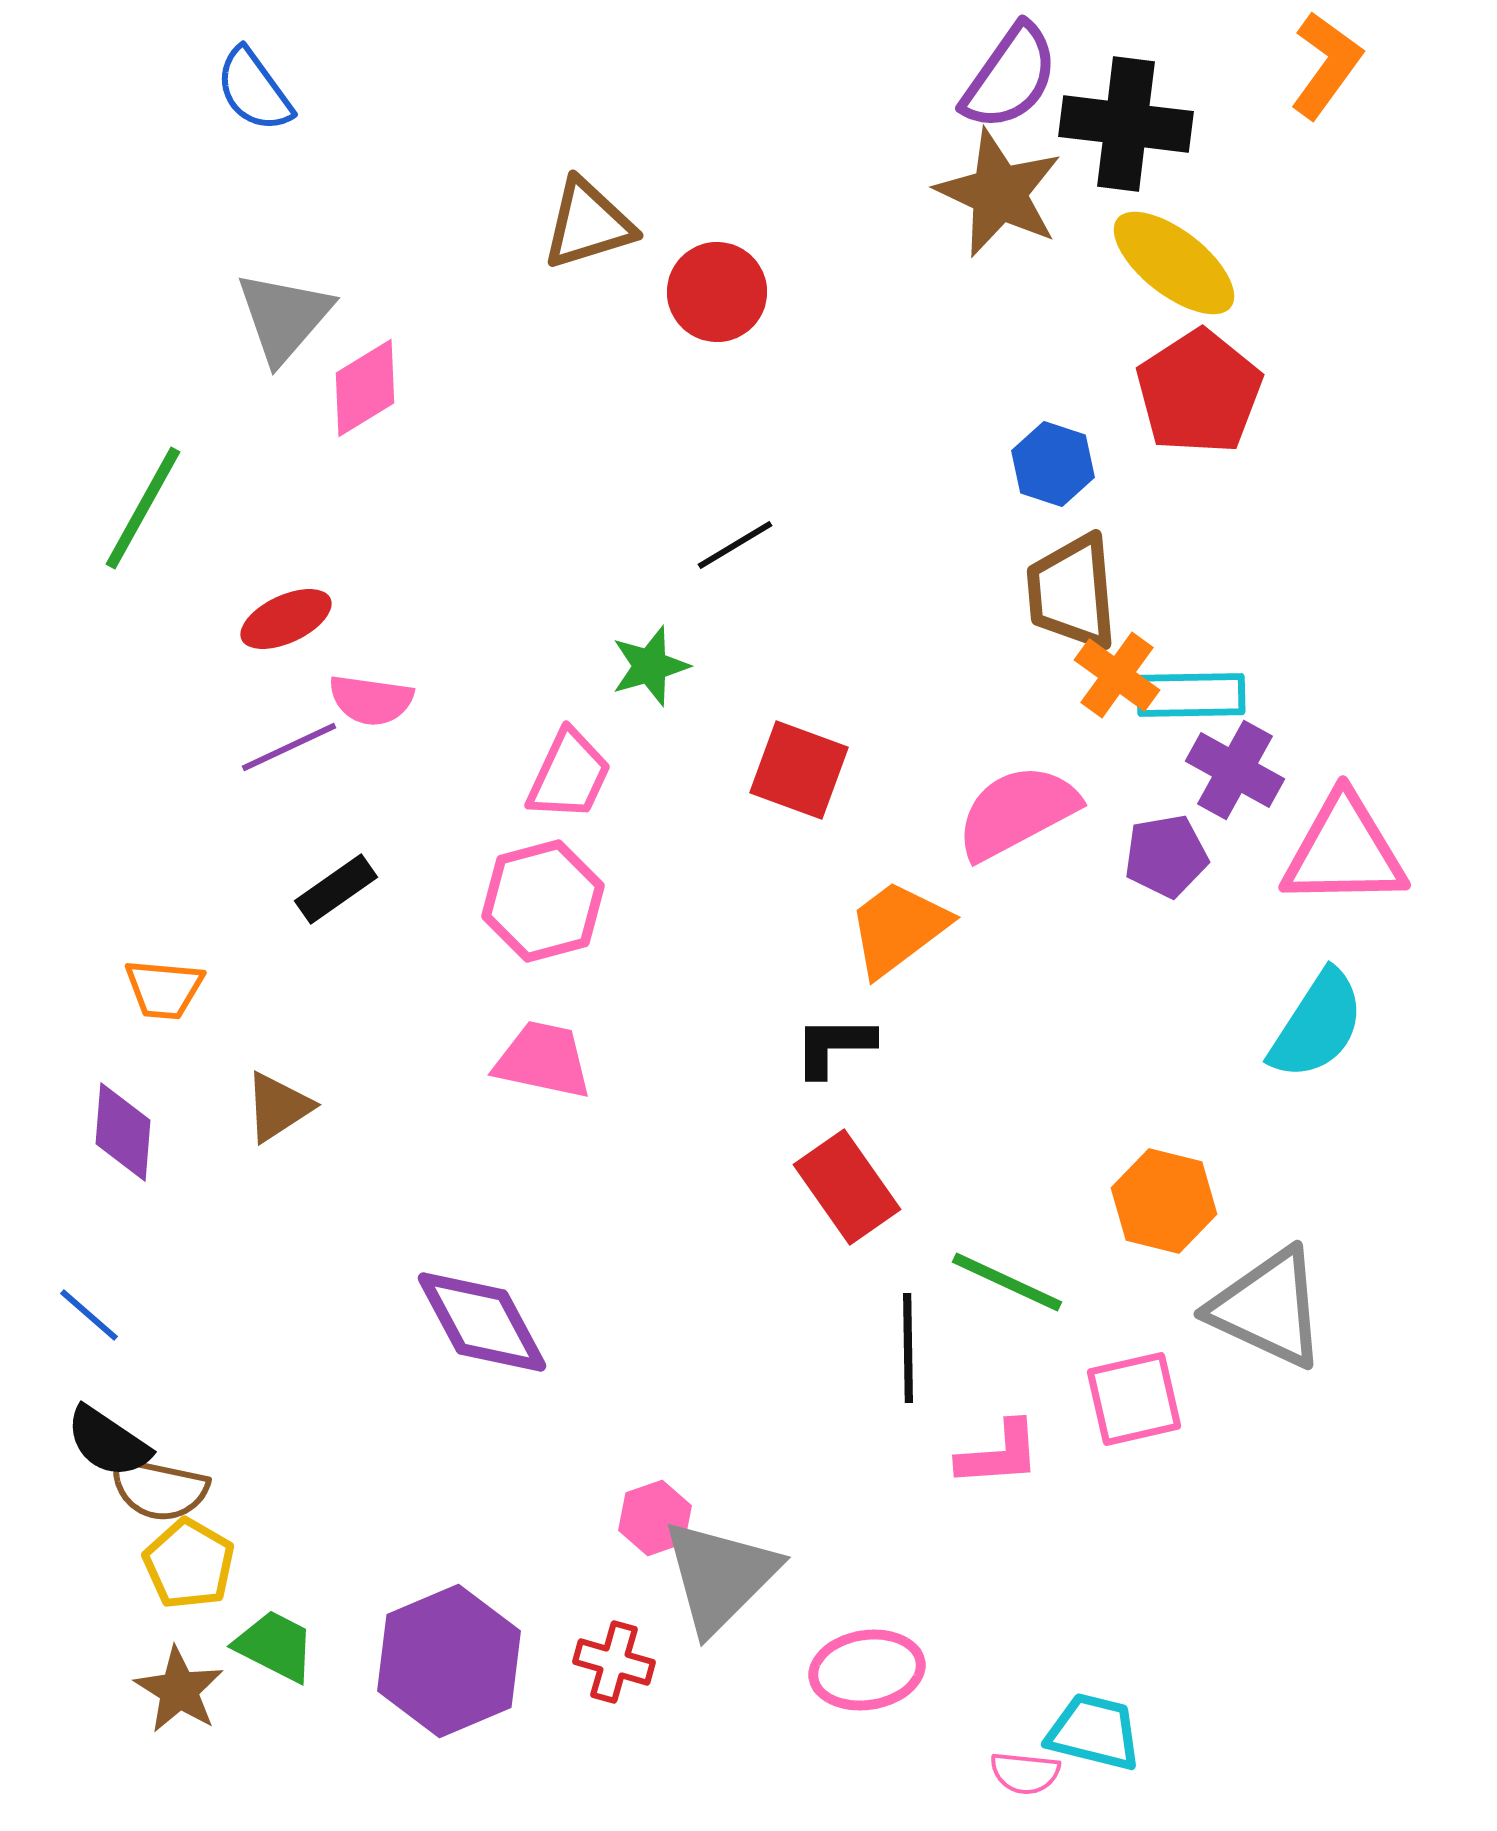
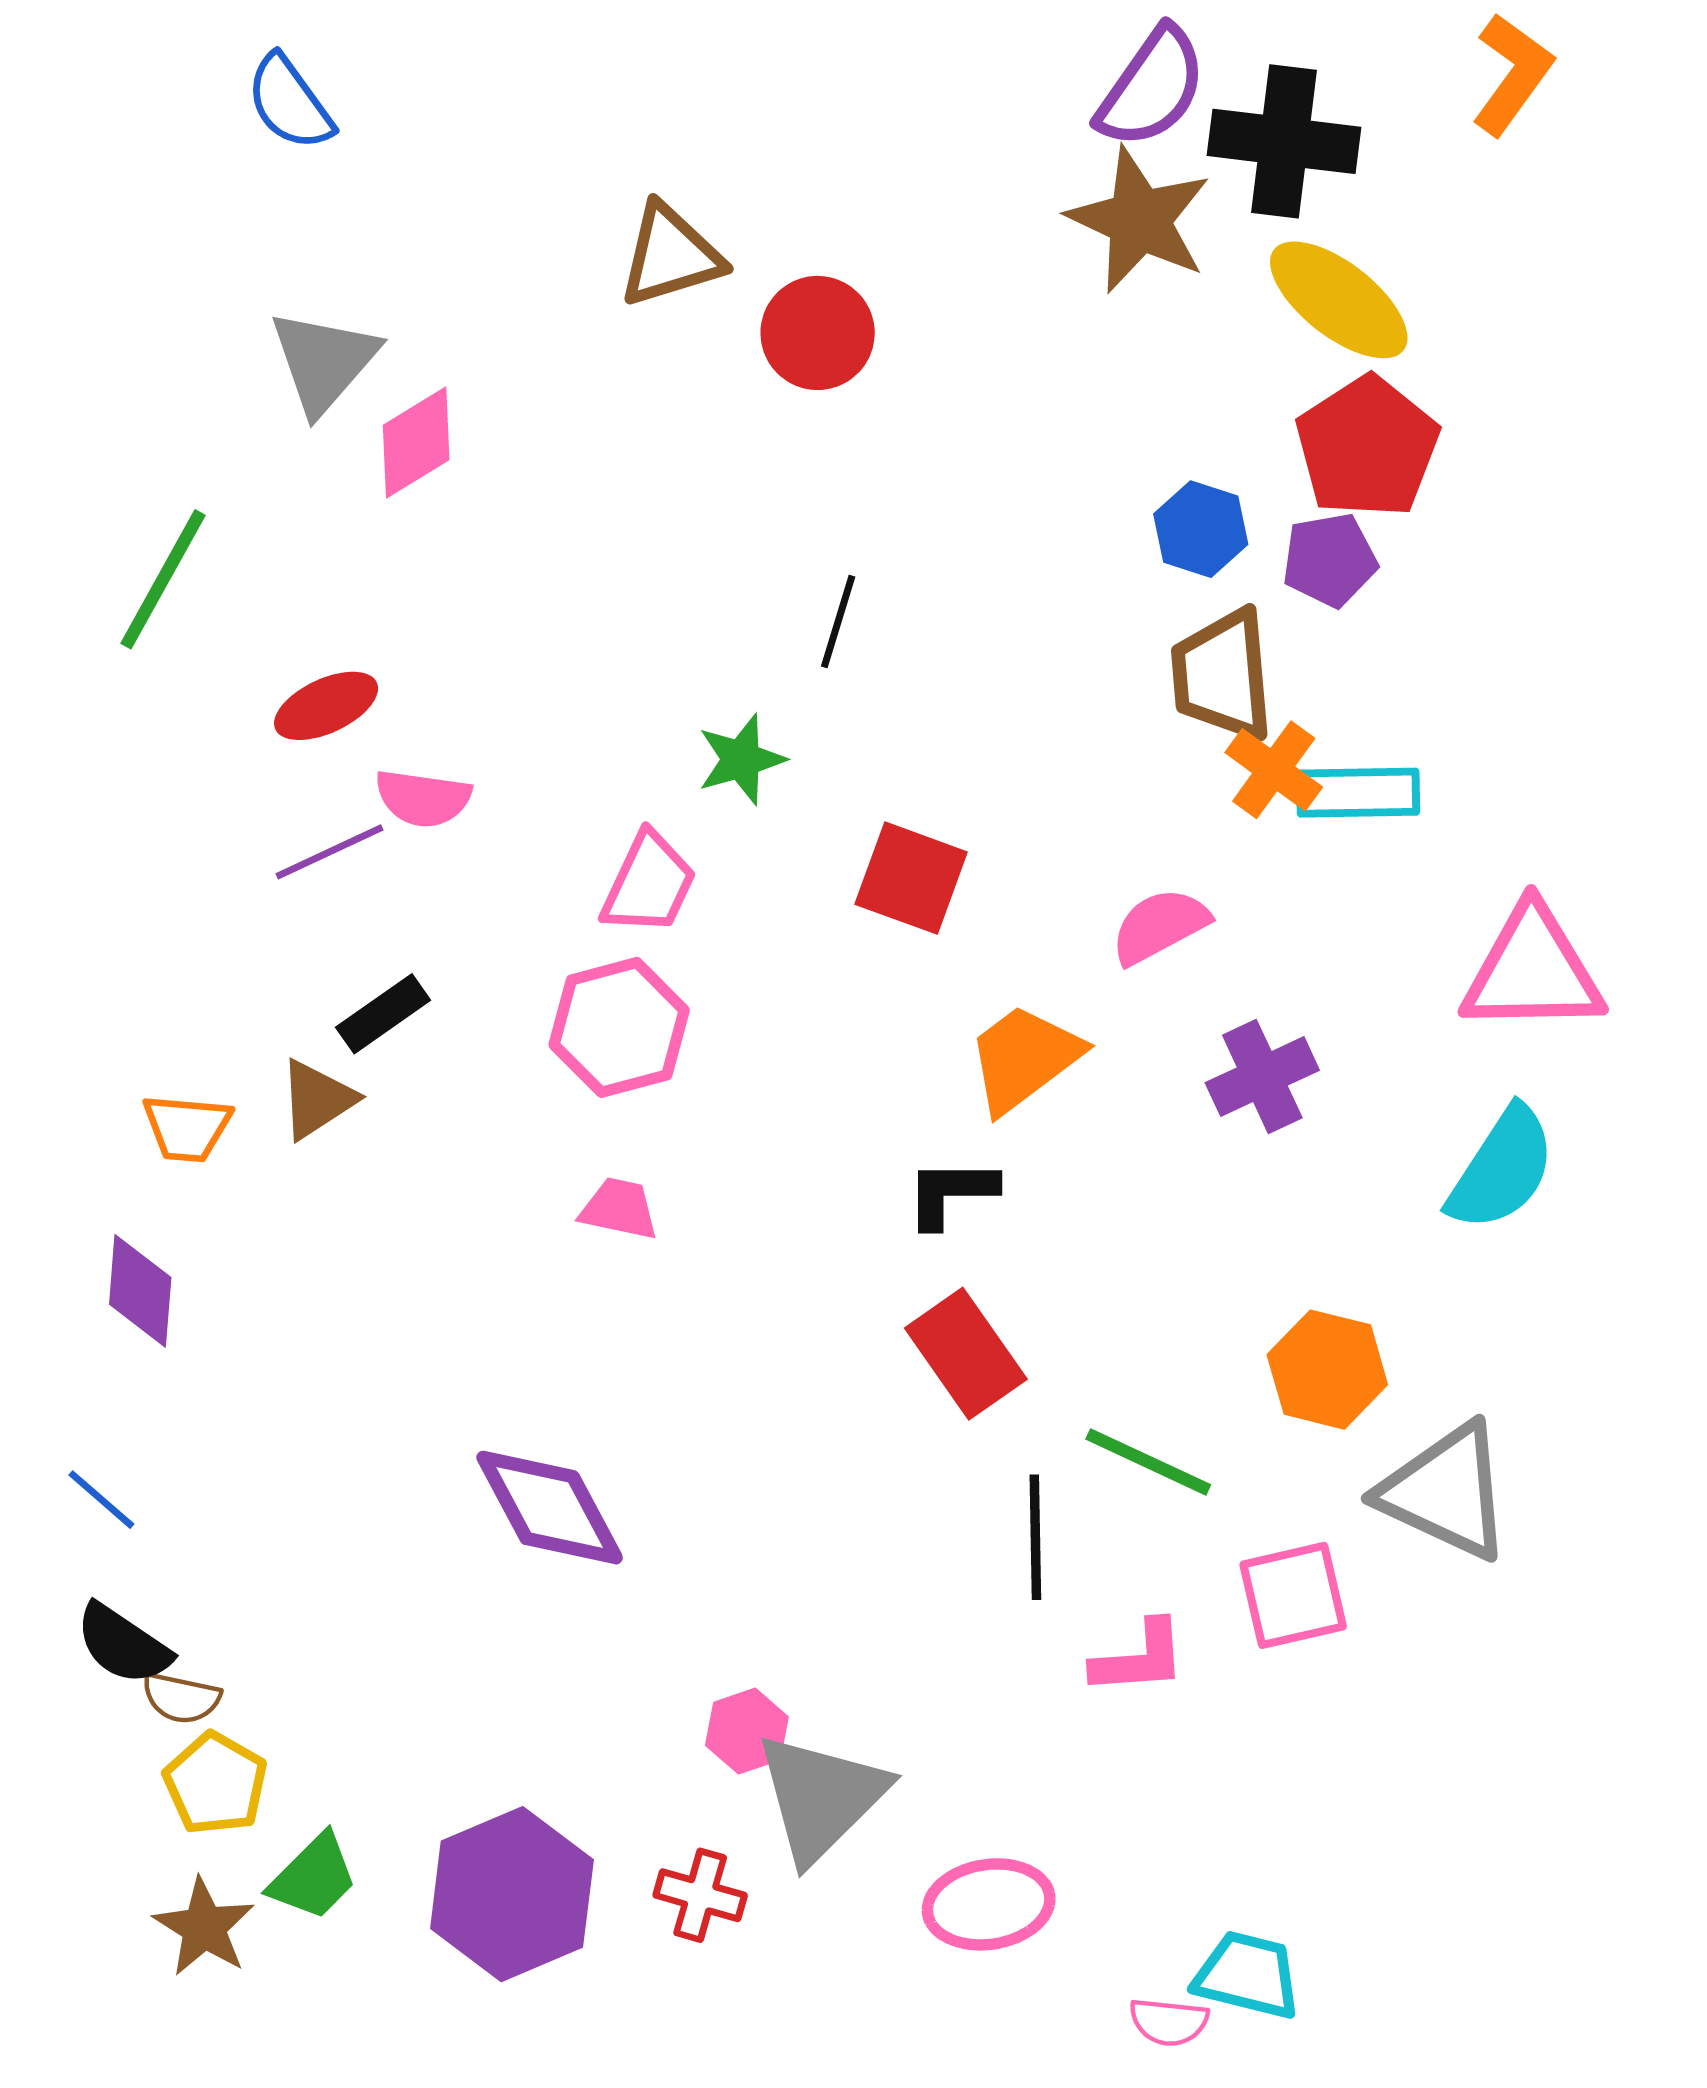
black line: (735, 545) -> (838, 621), turned -42
purple cross: (1235, 770) -> (1262, 1077), moved, turned 36
pink semicircle: (1017, 812) -> (1160, 926), size x0.7
purple pentagon: (1166, 856) -> (1330, 560), moved
pink trapezoid: (543, 1060) -> (619, 1209), size x0.7
brown triangle: (278, 1107) -> (317, 1099), moved
brown semicircle: (159, 1489) -> (181, 1698), size x0.7
green trapezoid: (275, 1646) -> (314, 1877), turned 108

